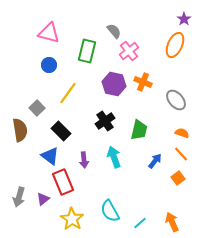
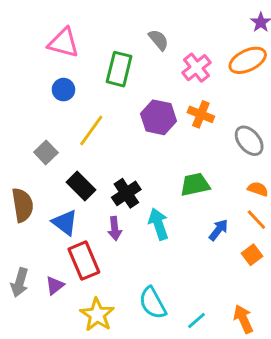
orange ellipse: (175, 45) -> (248, 60), turned 40
pink cross: (129, 51) -> (196, 68), moved
black cross: (105, 121) -> (126, 193), moved
brown semicircle: (20, 130) -> (23, 205), moved
green trapezoid: (139, 130) -> (195, 185), turned -115

